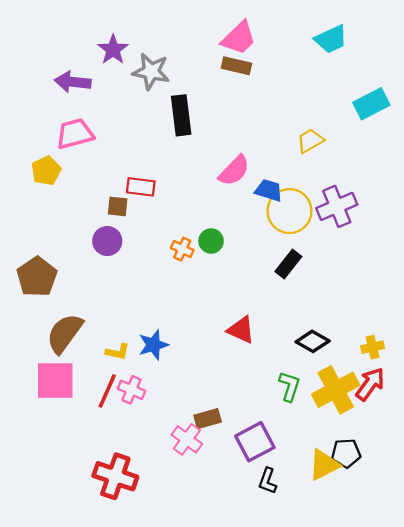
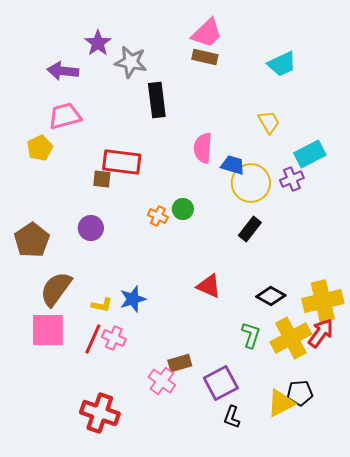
cyan trapezoid: (331, 39) -> (282, 64), moved
cyan rectangle: (371, 104) -> (310, 154), moved
yellow trapezoid: (310, 141) -> (269, 122), turned 90
pink semicircle: (234, 171) -> (203, 148), turned 140
red rectangle: (141, 187) -> (122, 162), size x1.5
purple cross: (337, 206) -> (292, 179), size x0.7
purple circle: (107, 241) -> (91, 228), moved
yellow cross: (373, 347) -> (323, 301), size x2.0

